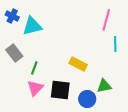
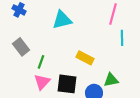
cyan triangle: (32, 26) -> (62, 20), moved

